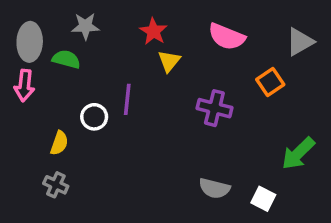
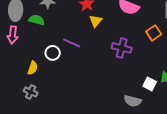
purple line: (127, 99) -> (72, 43), turned -72
gray semicircle: (214, 188) -> (133, 101), moved
white square: (263, 199) -> (150, 84), moved

